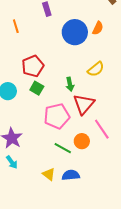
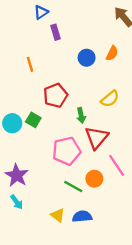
orange line: (16, 26) -> (30, 64), moved
blue circle: (75, 32) -> (87, 58), size x0.6
red pentagon: (33, 66) -> (56, 95), moved
green square: (37, 88) -> (33, 120), moved

